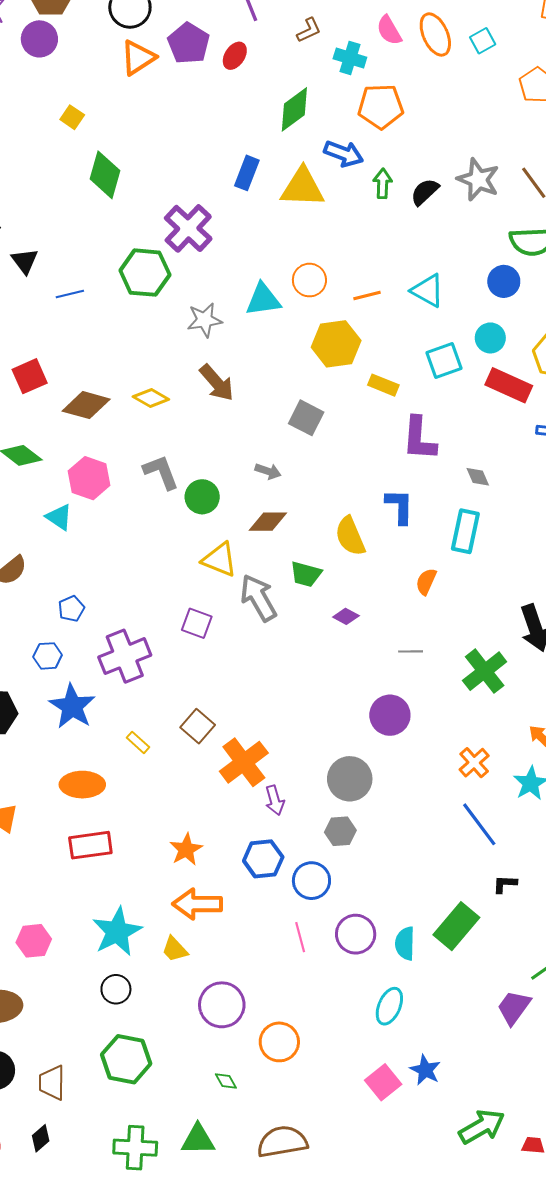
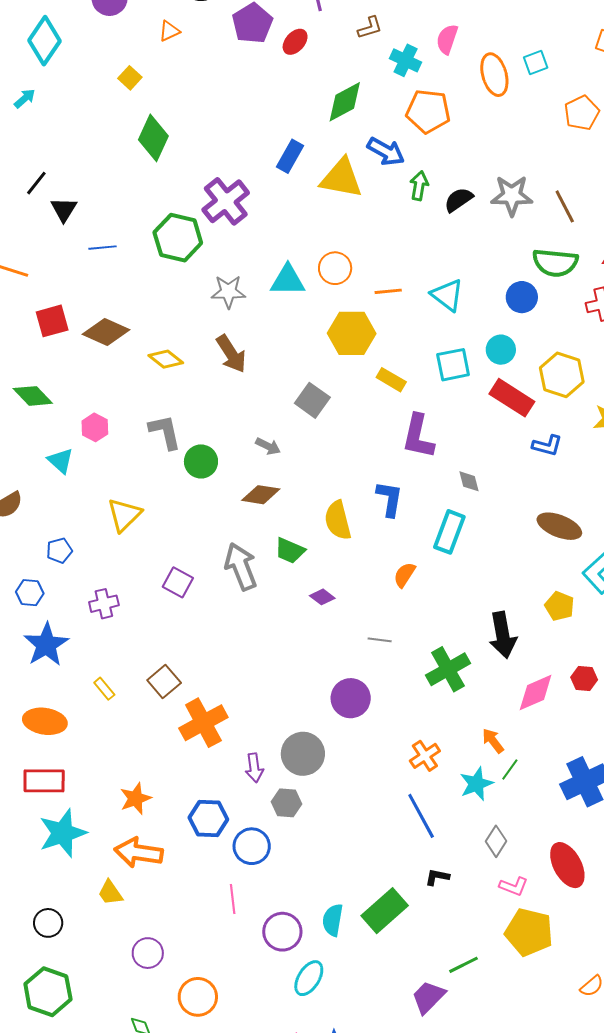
pink semicircle: (389, 30) -> (447, 39), turned 40
orange ellipse: (435, 35) -> (494, 75), moved
orange triangle: (138, 58) -> (169, 31), moved, size x0.6
gray star: (478, 180) -> (512, 196), turned -30
brown diamond: (86, 405) -> (106, 332), moved
pink hexagon: (89, 478) -> (95, 427), size x0.7
yellow triangle: (219, 560) -> (124, 515), moved, turned 45
purple cross: (125, 656) -> (104, 604), size x0.6
purple arrow: (275, 800) -> (254, 768), moved
cyan star: (117, 932) -> (63, 833), moved
purple circle: (356, 934) -> (282, 932), moved
purple circle: (222, 1005) -> (148, 953), size x0.7

